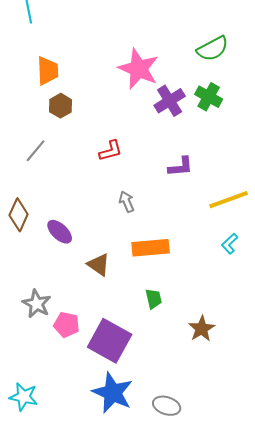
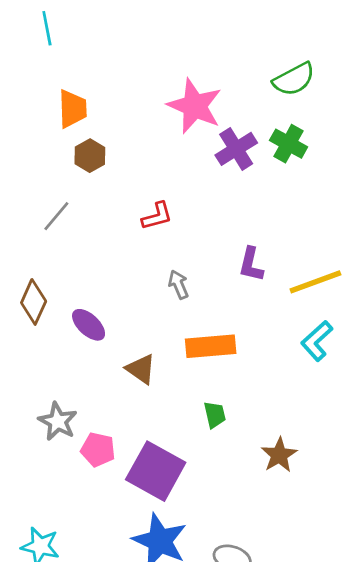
purple L-shape: (181, 167) -> (251, 264), moved, turned 108
cyan L-shape: (230, 244) -> (317, 341), size x1.4

